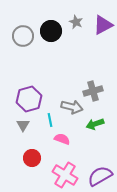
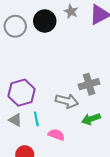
cyan line: (50, 120) -> (36, 119), moved
gray triangle: (23, 125) -> (15, 120), turned -32

